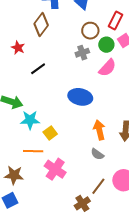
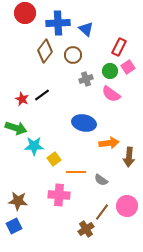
brown circle: (90, 31) -> (73, 55), moved
red star: (18, 48) -> (22, 99), moved
pink semicircle: (107, 68) -> (111, 94), turned 84
orange arrow: (99, 130) -> (109, 143), moved, turned 96
orange line: (33, 151) -> (76, 172), moved
pink cross: (55, 169) -> (59, 195), turned -30

